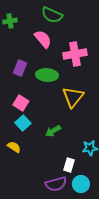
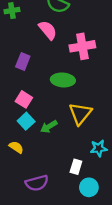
green ellipse: (47, 75) -> (63, 80), moved
yellow triangle: (73, 97) -> (80, 114), moved
green arrow: (53, 131) -> (49, 127), moved
purple semicircle: (56, 184) -> (37, 183), moved

